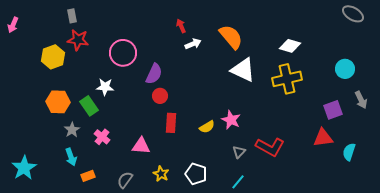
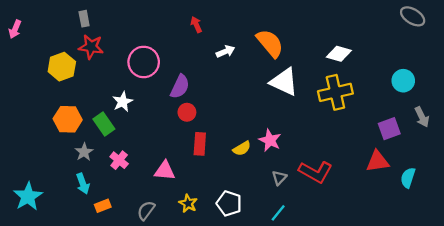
red arrow: (181, 26) -> (196, 25), moved
white star: (105, 87) -> (123, 102), turned -30

